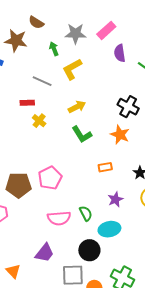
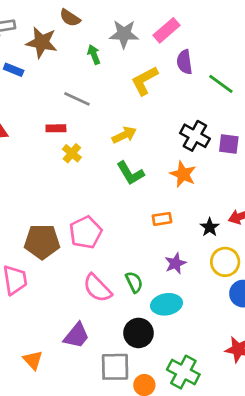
yellow L-shape: (72, 69) -> (145, 81), moved
pink semicircle: (59, 218) -> (97, 288), turned 50

